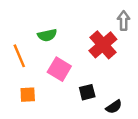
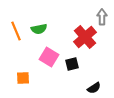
orange line: (19, 56) -> (16, 31), moved
black square: (87, 92) -> (72, 64), moved

